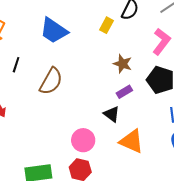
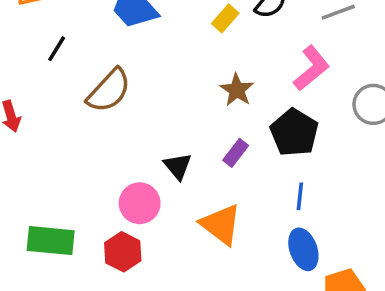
purple rectangle: (124, 92) -> (236, 153), moved, turned -35
black triangle: (112, 114) -> (178, 166), moved

